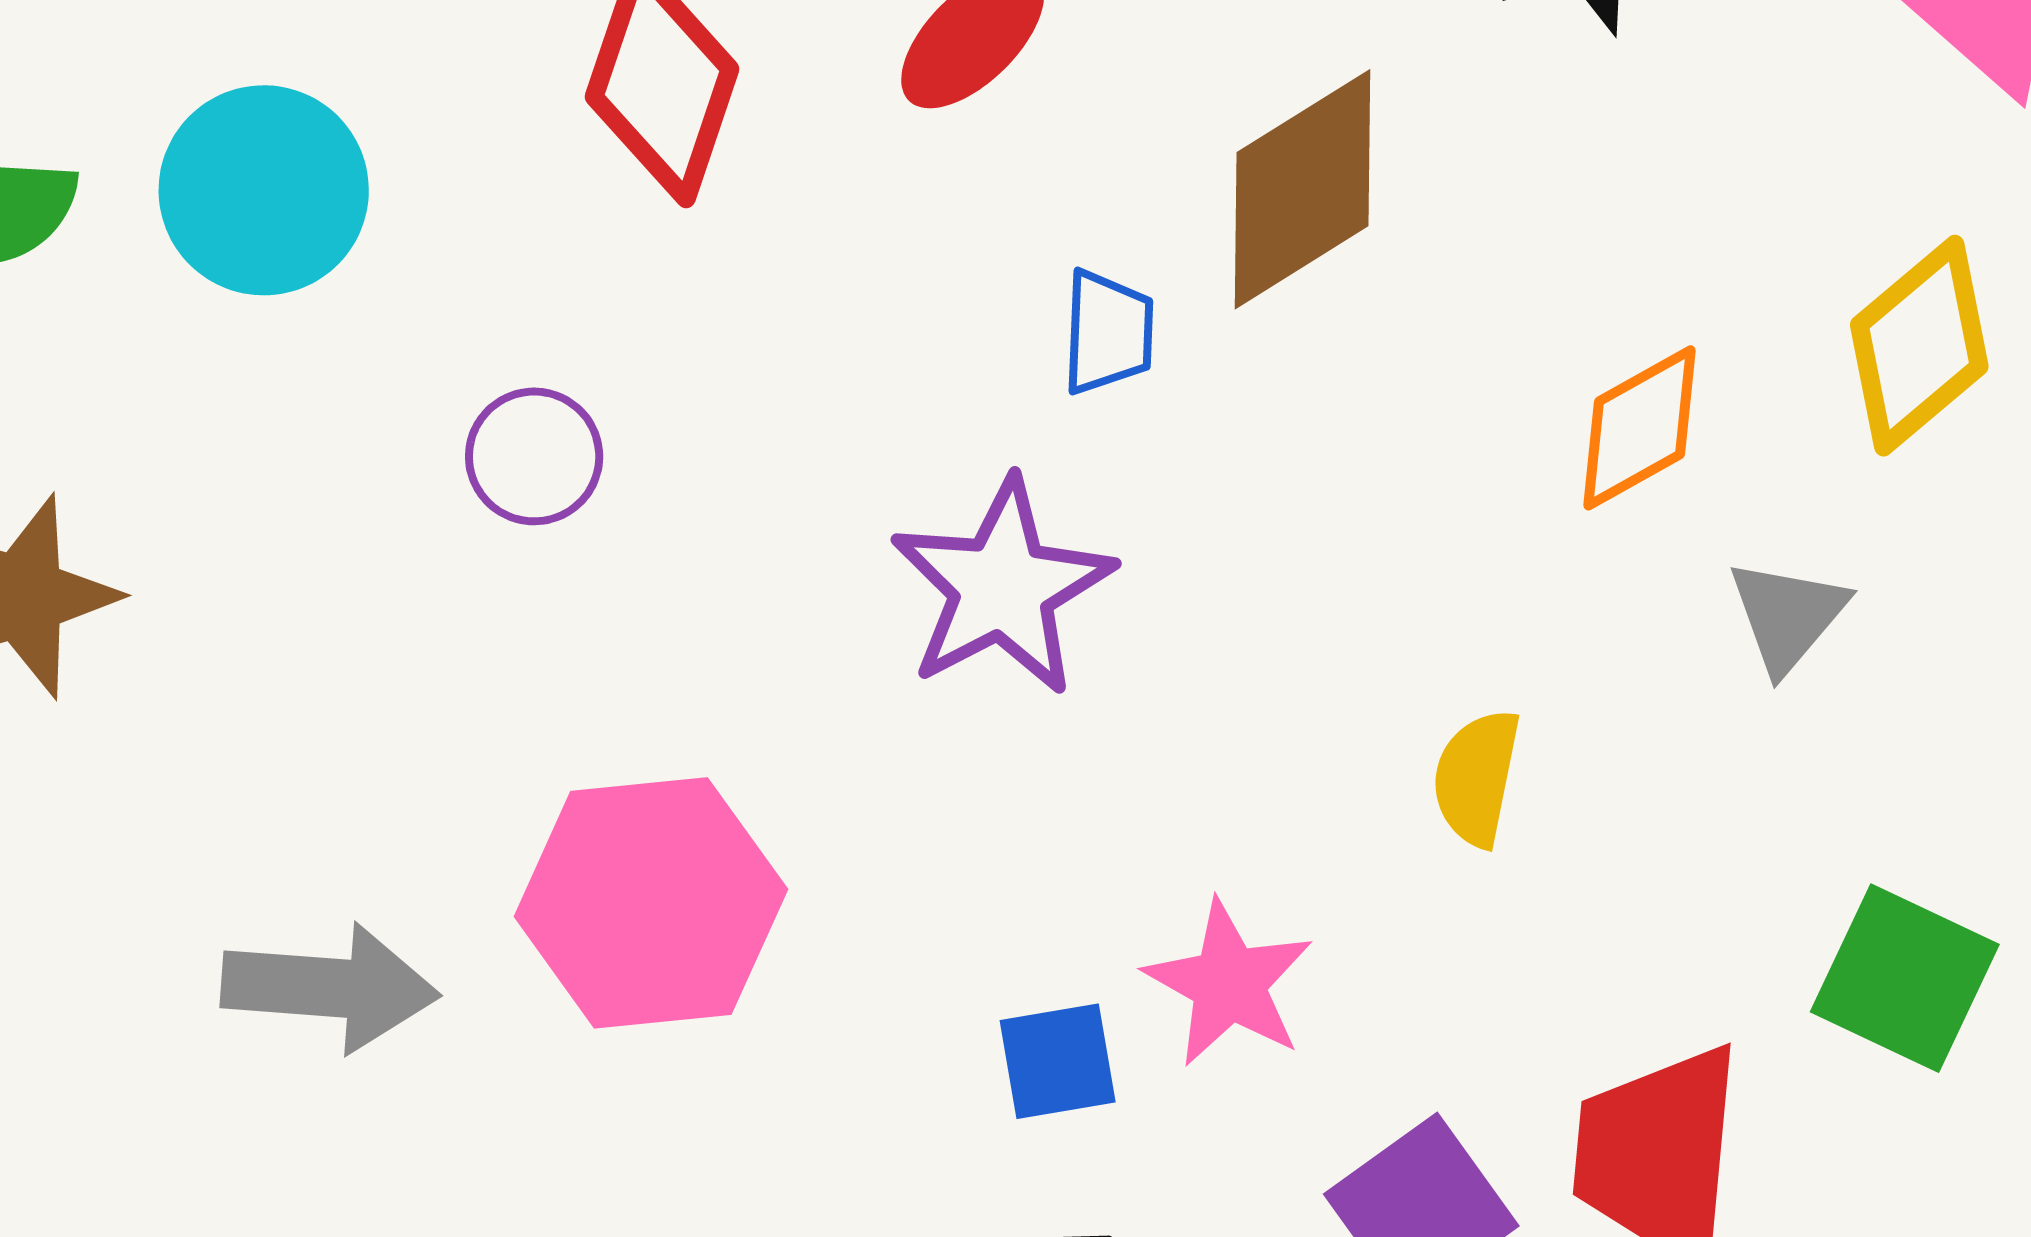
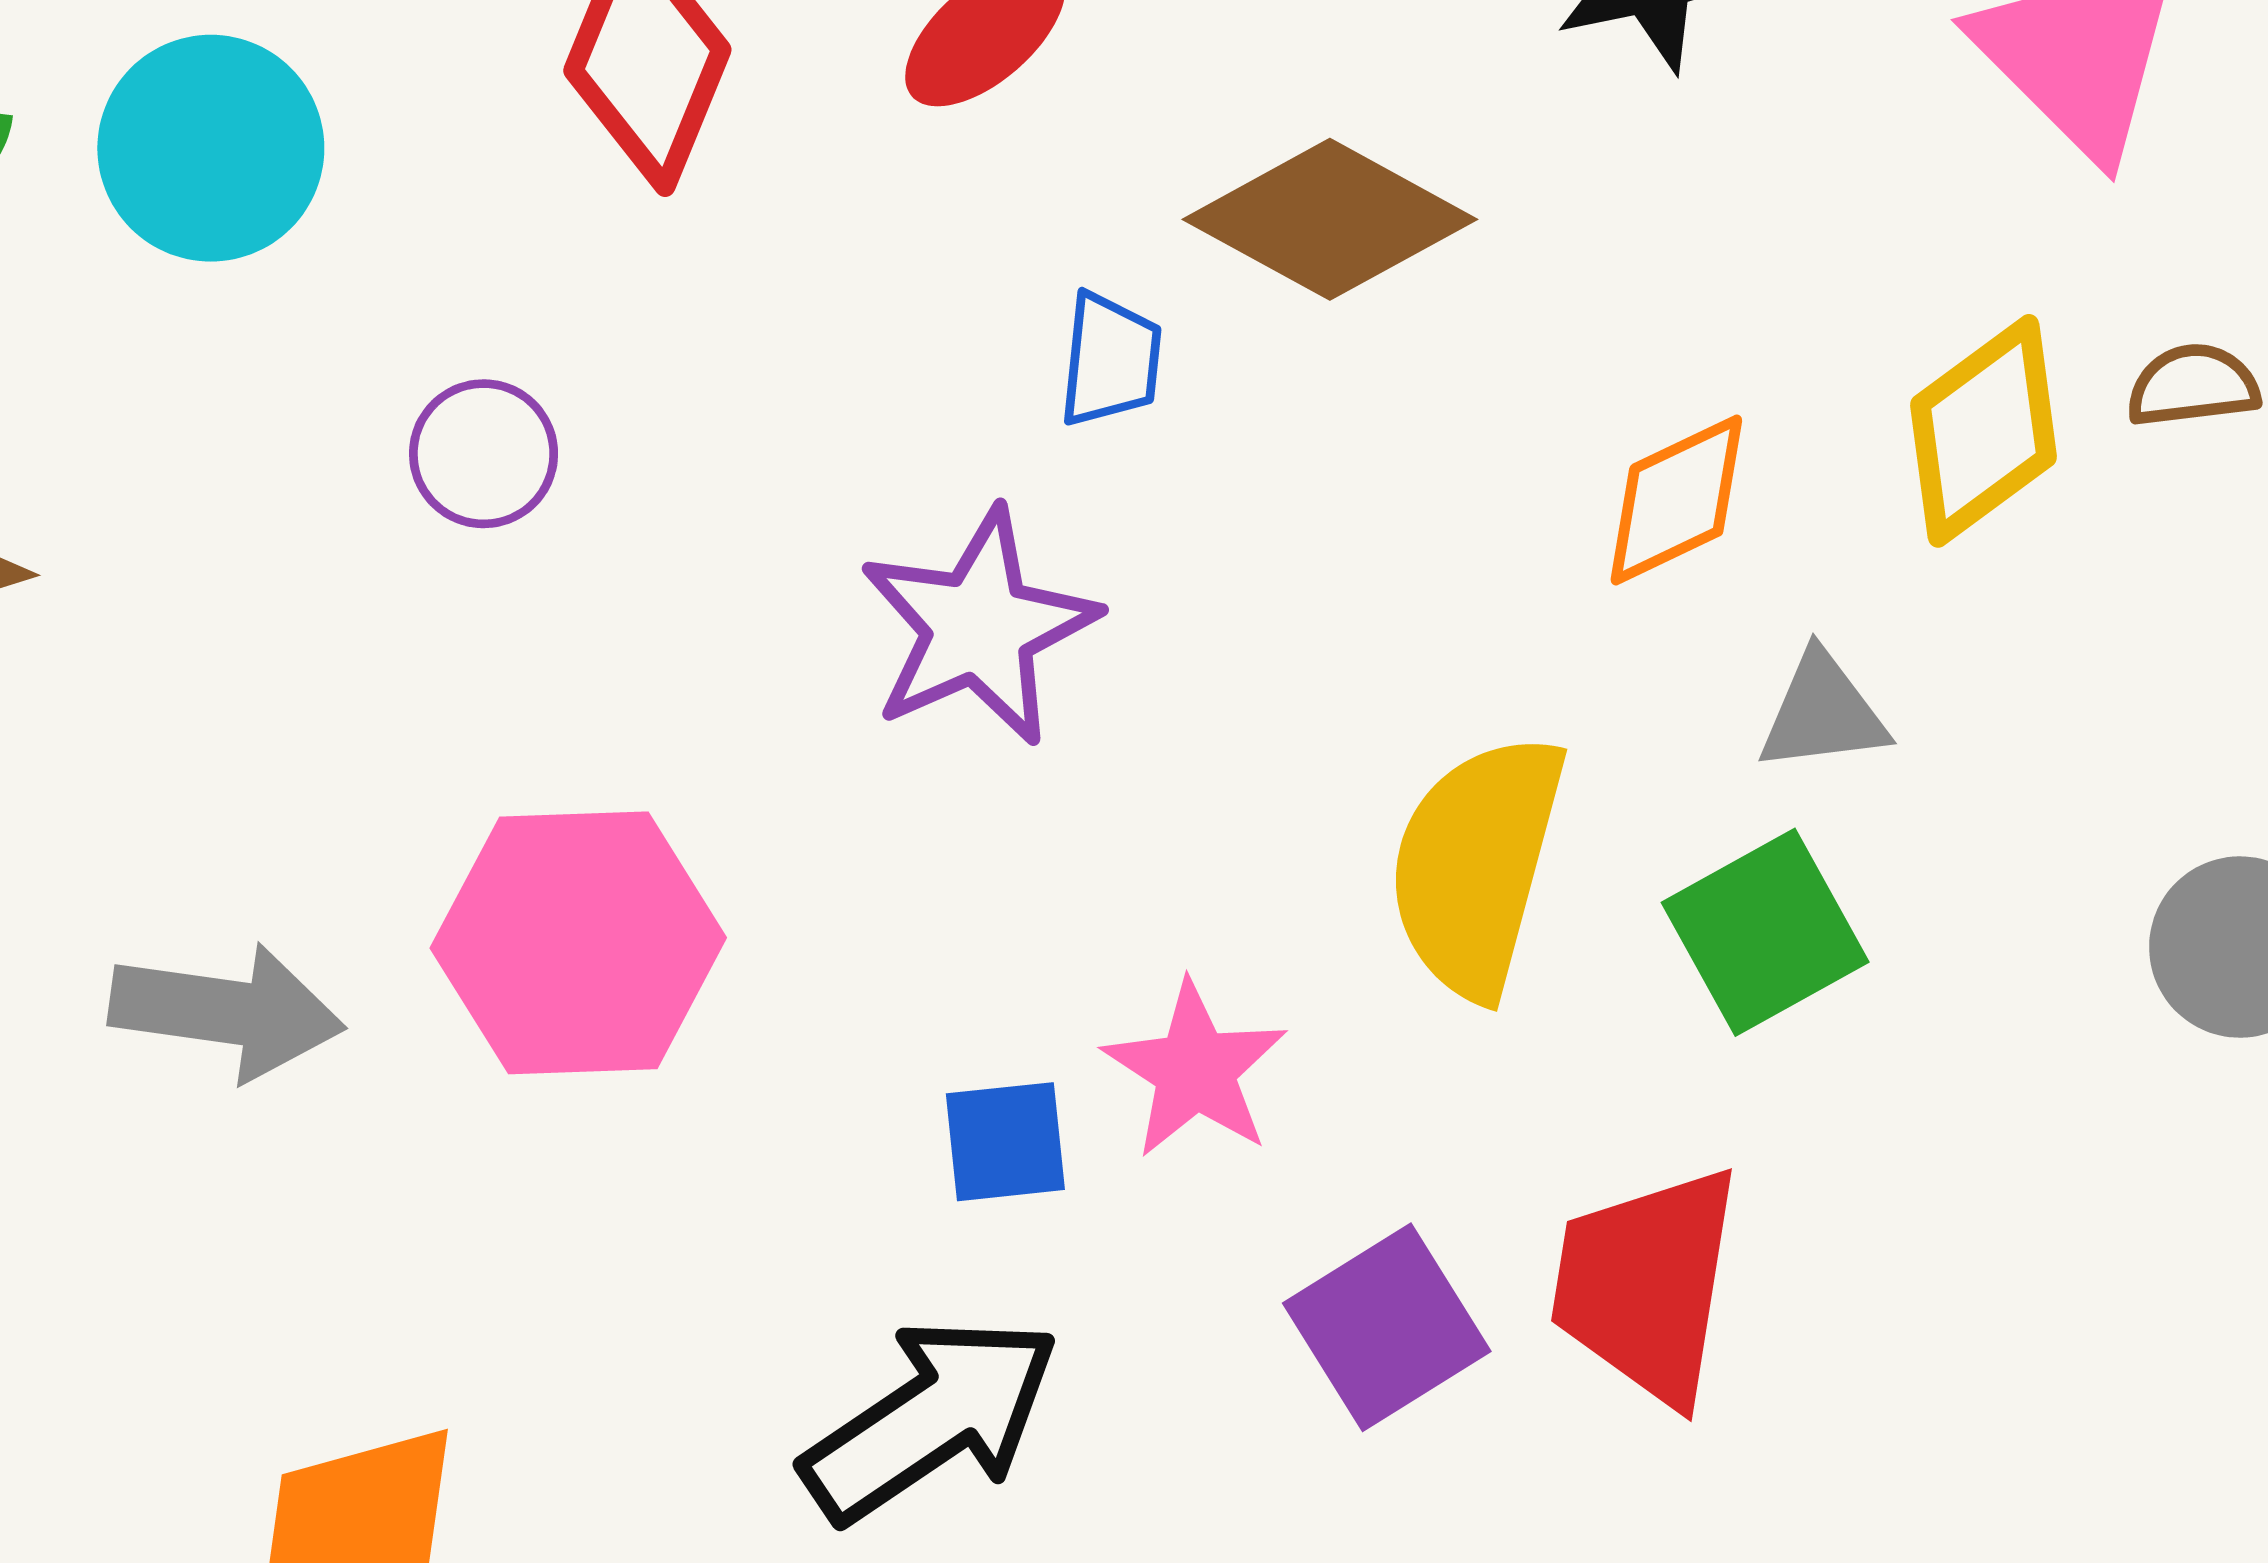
brown diamond: (1302, 189) -> (1330, 219), turned 57
gray triangle: (1788, 616) -> (1823, 713), turned 39
yellow semicircle: (1477, 778) -> (1476, 865), size x1.8
green square: (1905, 978) -> (1765, 932), moved, turned 32

